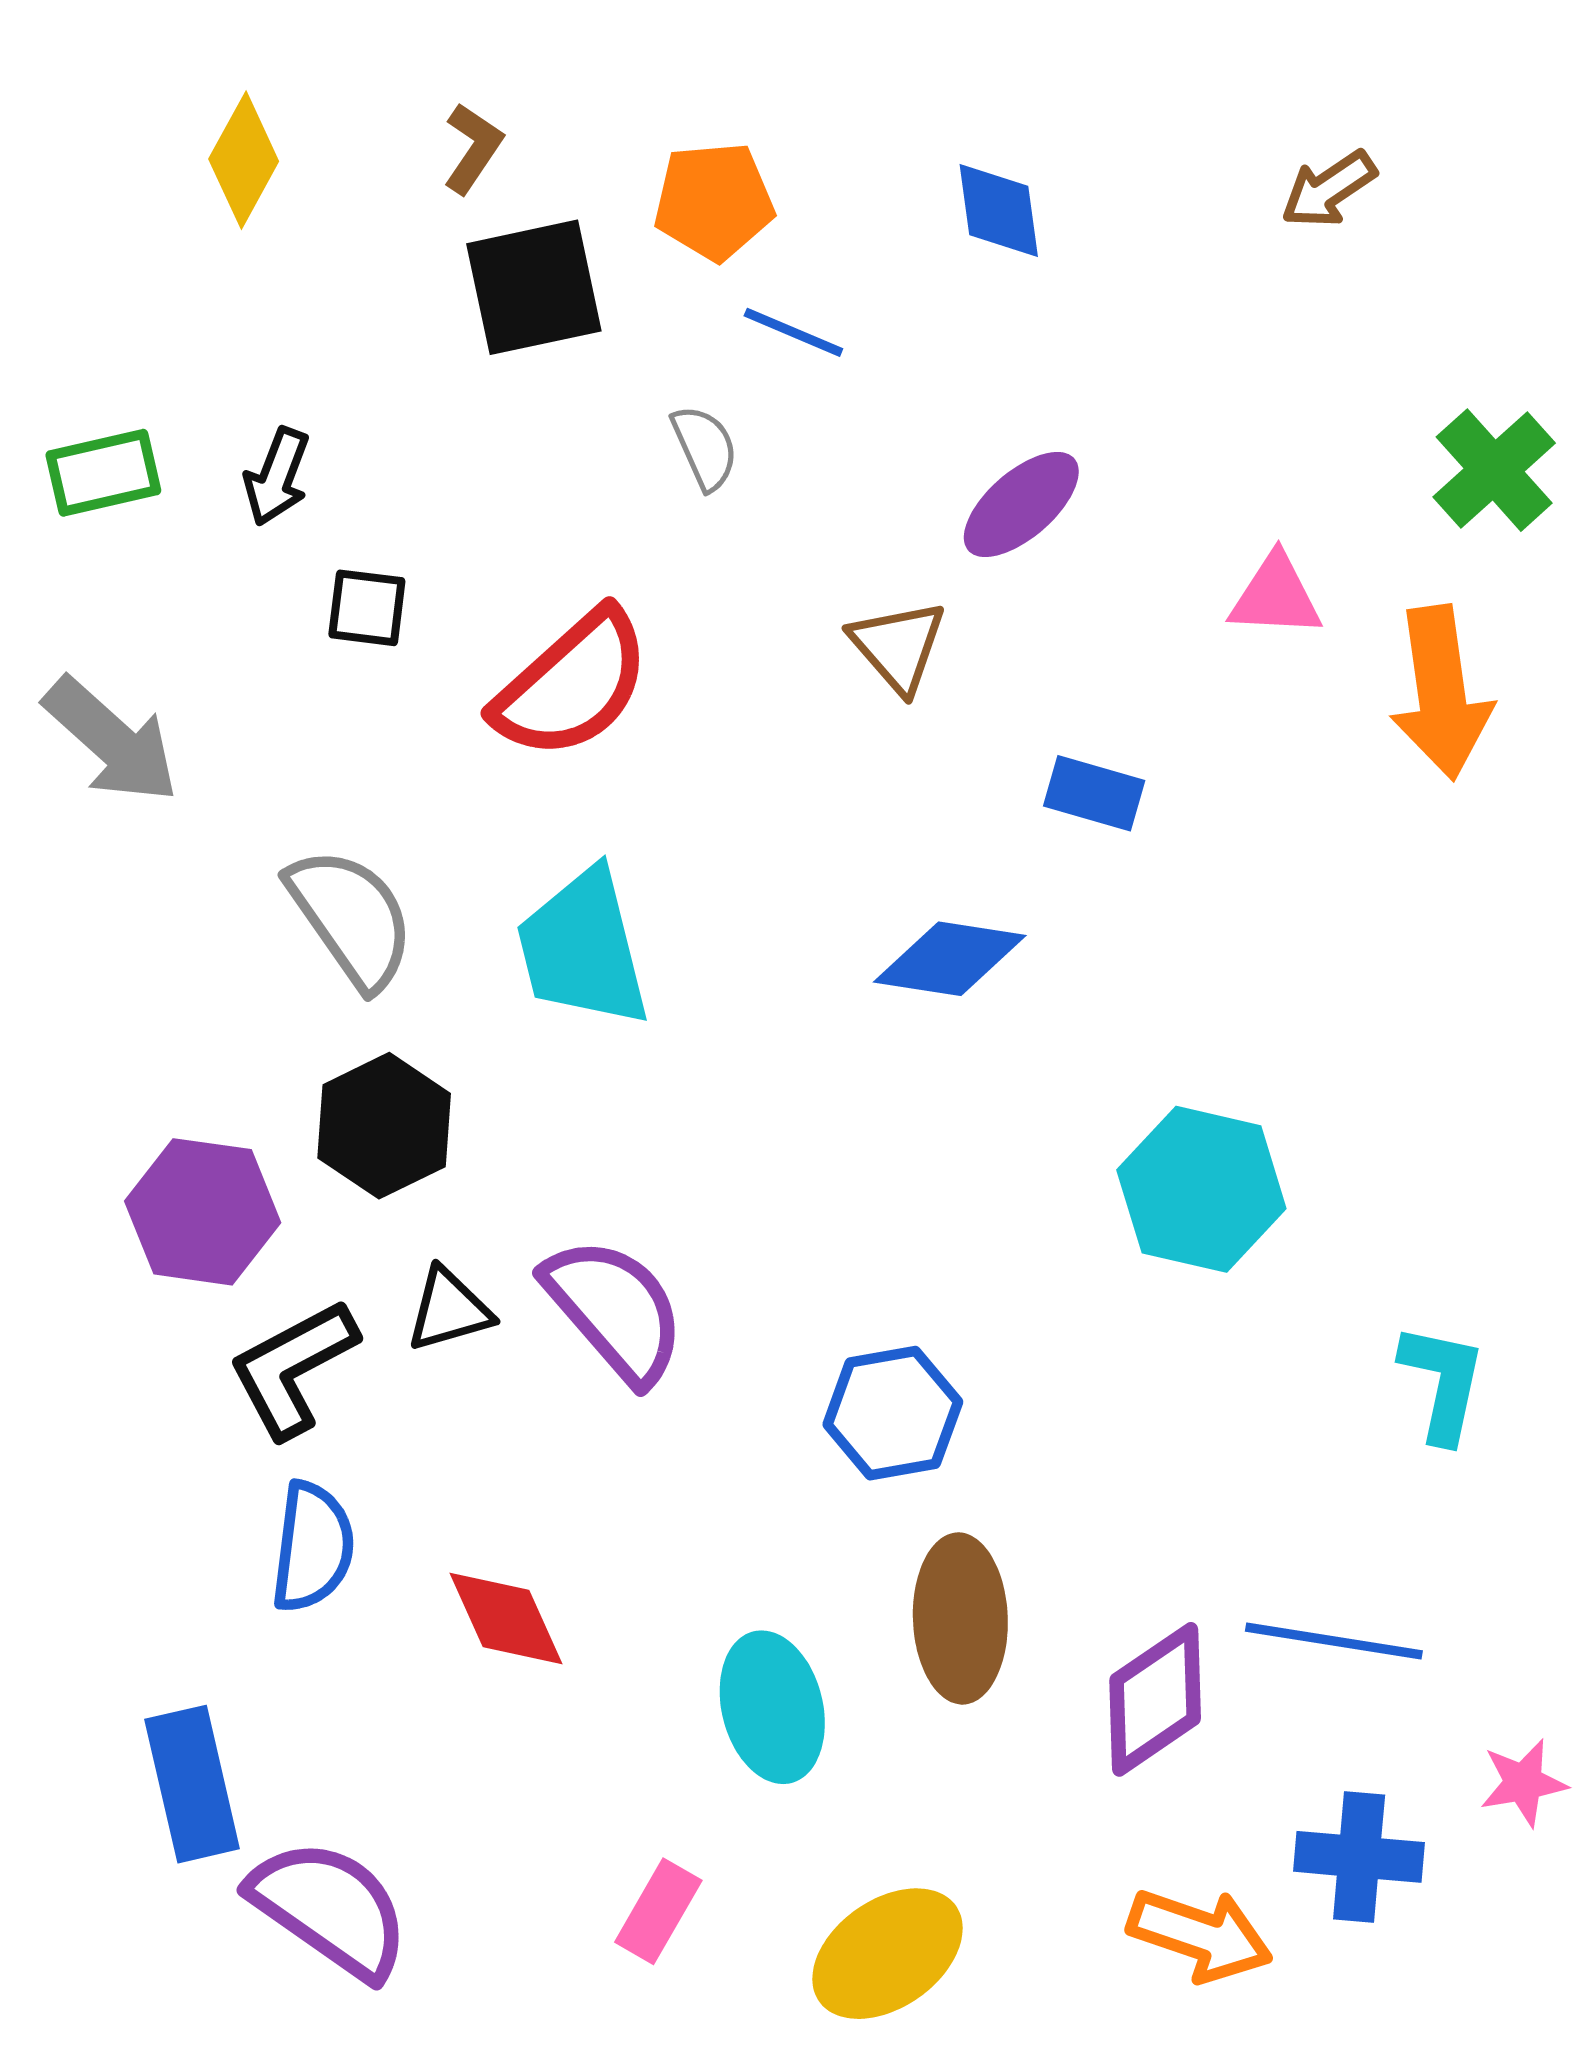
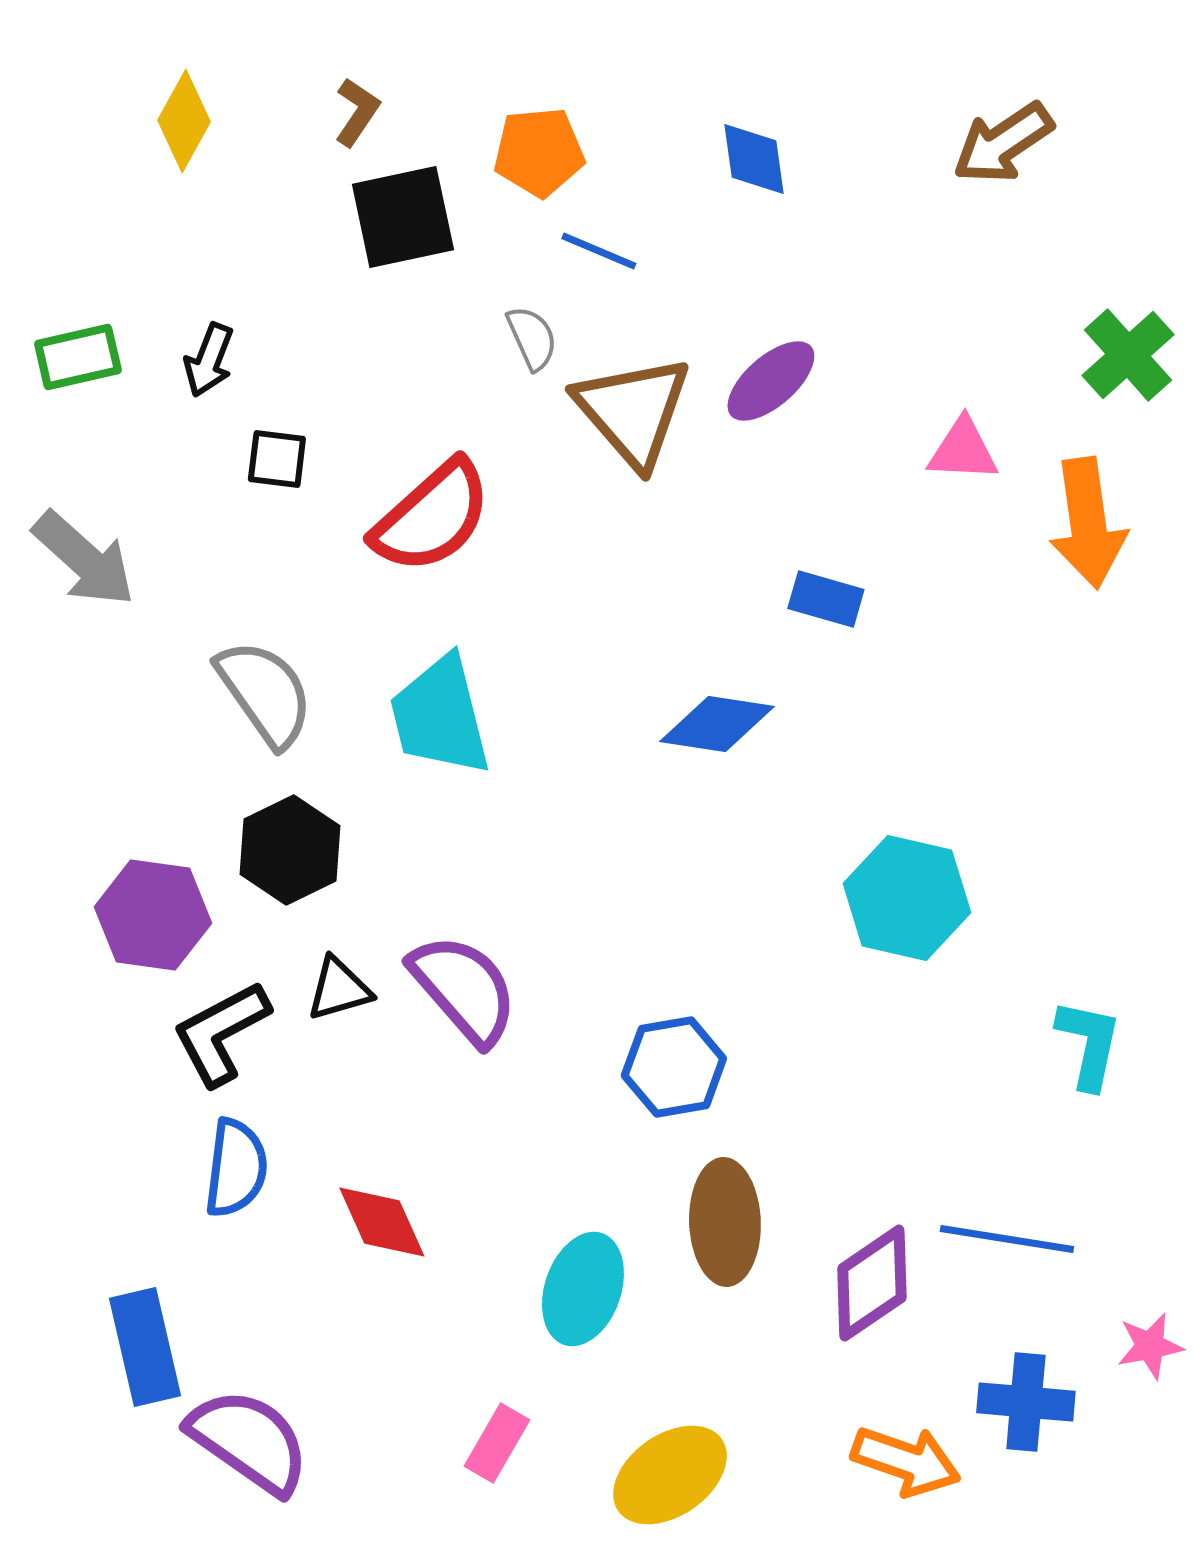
brown arrow: (1329, 189) -> (1003, 143), size x1.4
brown triangle: (898, 646) -> (633, 411), moved, size x1.6
cyan ellipse: (772, 1707) -> (583, 1289), turned 33

